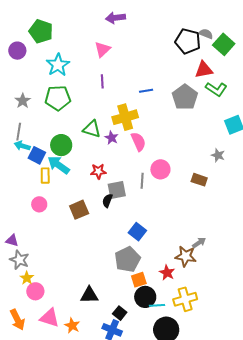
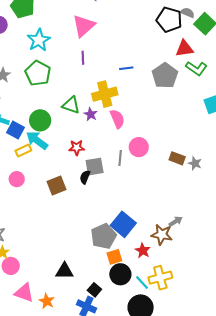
pink triangle: (102, 49) -> (84, 26), size x1.4
green pentagon: (58, 98) -> (38, 73), turned 30
gray star: (218, 155) -> (195, 163), moved
yellow rectangle: (45, 176) -> (23, 150), turned 63
blue square: (137, 232) -> (123, 224), moved, size x1.4
cyan line: (157, 305) -> (142, 283), moved, turned 49

